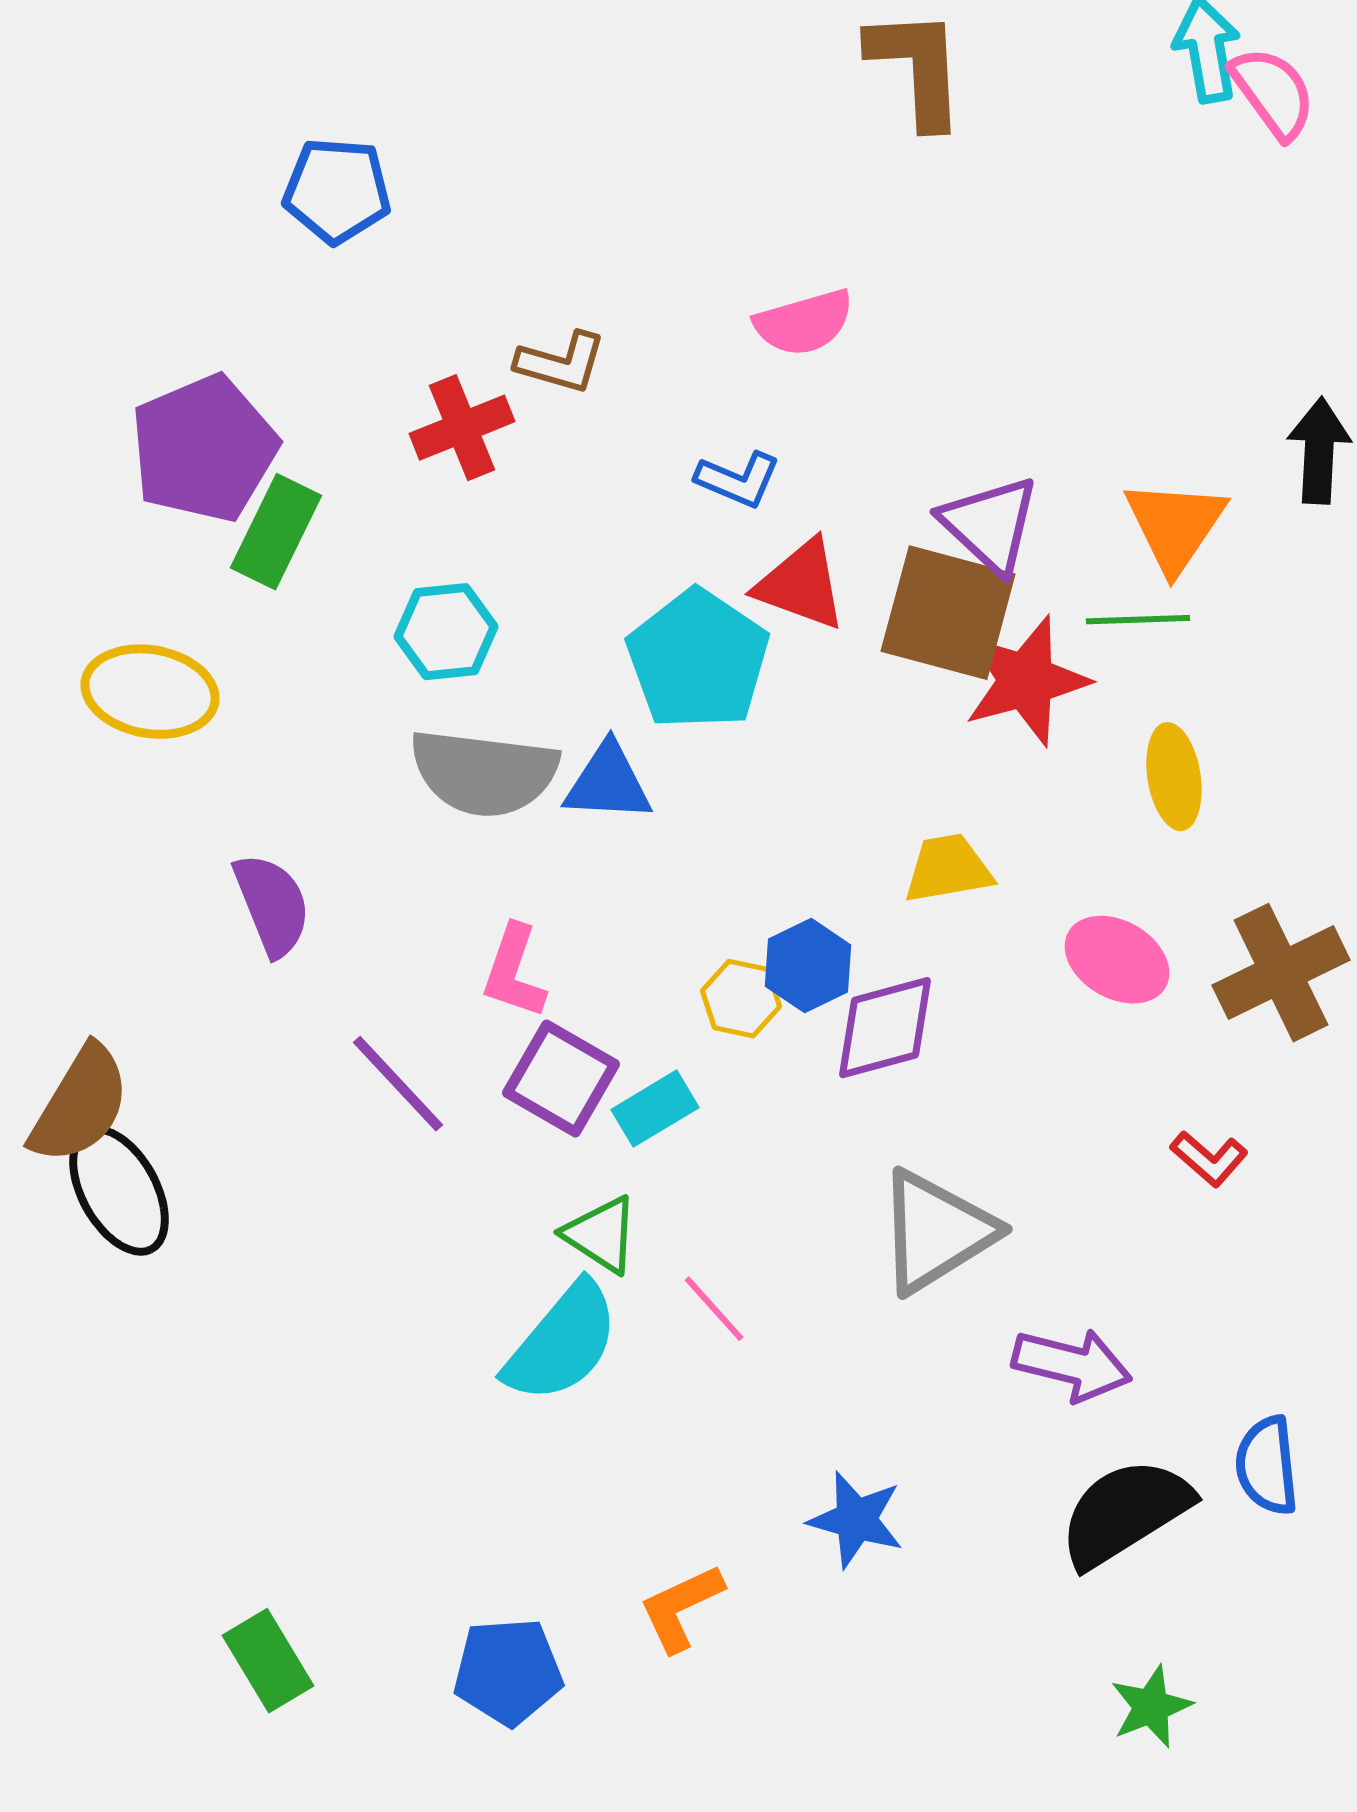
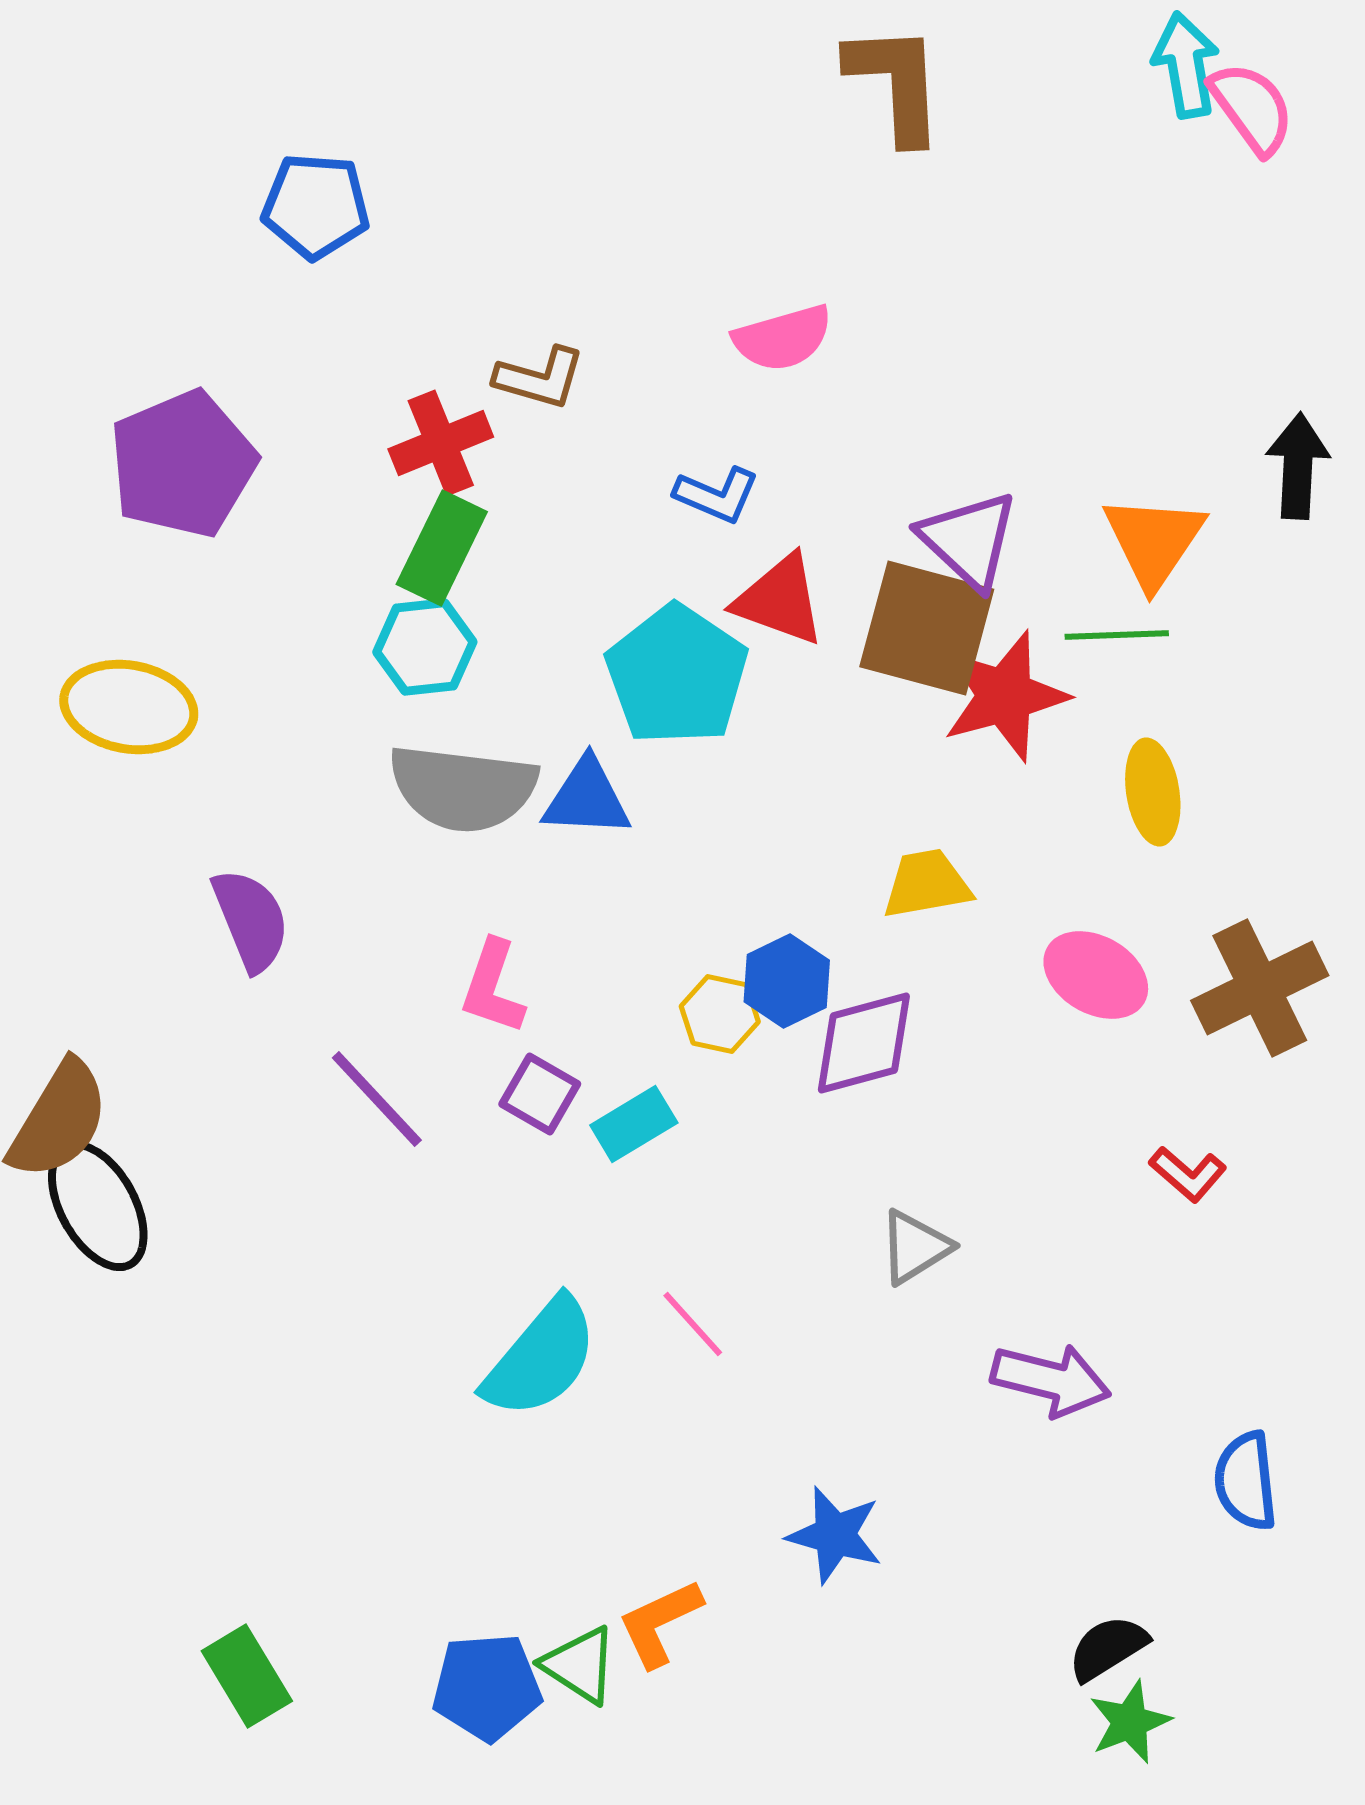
green rectangle: (276, 532) -> (442, 548), moved
purple square: (561, 1079) -> (540, 1094), size x0.7
gray triangle: (936, 1232) -> (915, 1247), size x0.6
green triangle: (601, 1235) -> (580, 1665), moved
black semicircle: (1125, 1513) -> (1108, 1648), moved, size x0.6

